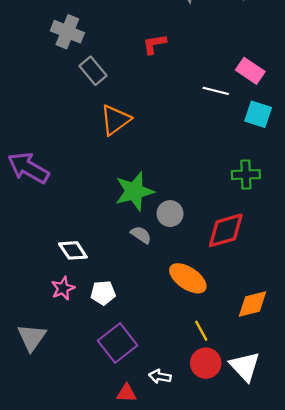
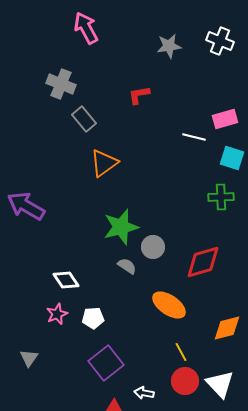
pink rectangle: (250, 71) -> (225, 119), turned -50
green cross: (246, 175) -> (221, 197), moved
gray triangle: (32, 337) -> (29, 358), size x0.7

